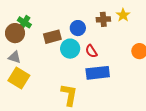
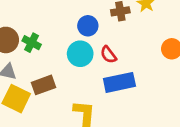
green cross: (24, 22) -> (32, 43), moved
brown rectangle: (52, 37) -> (44, 85), moved

